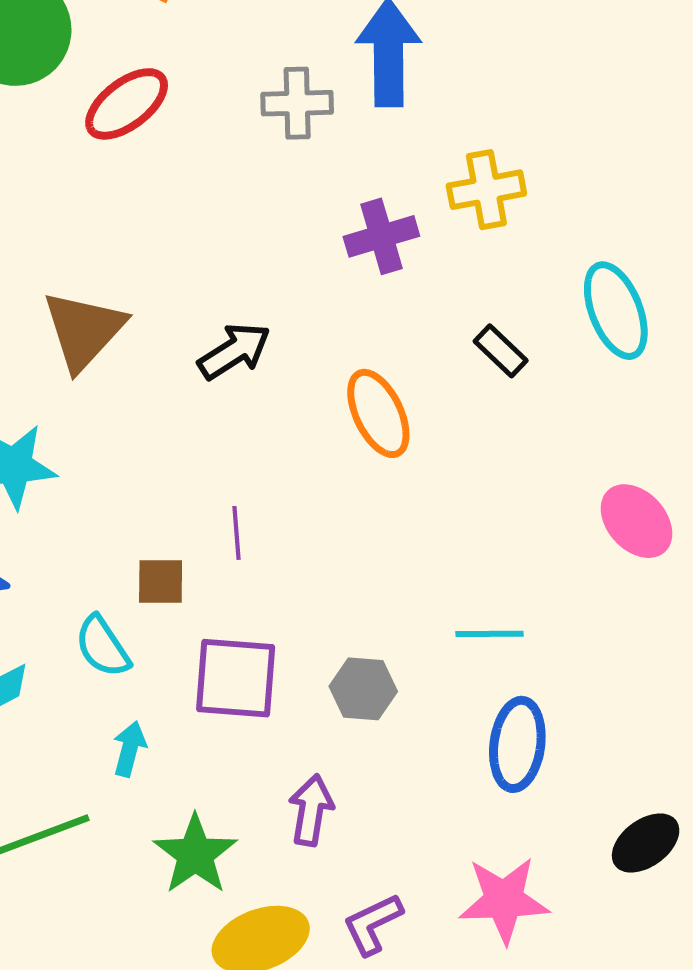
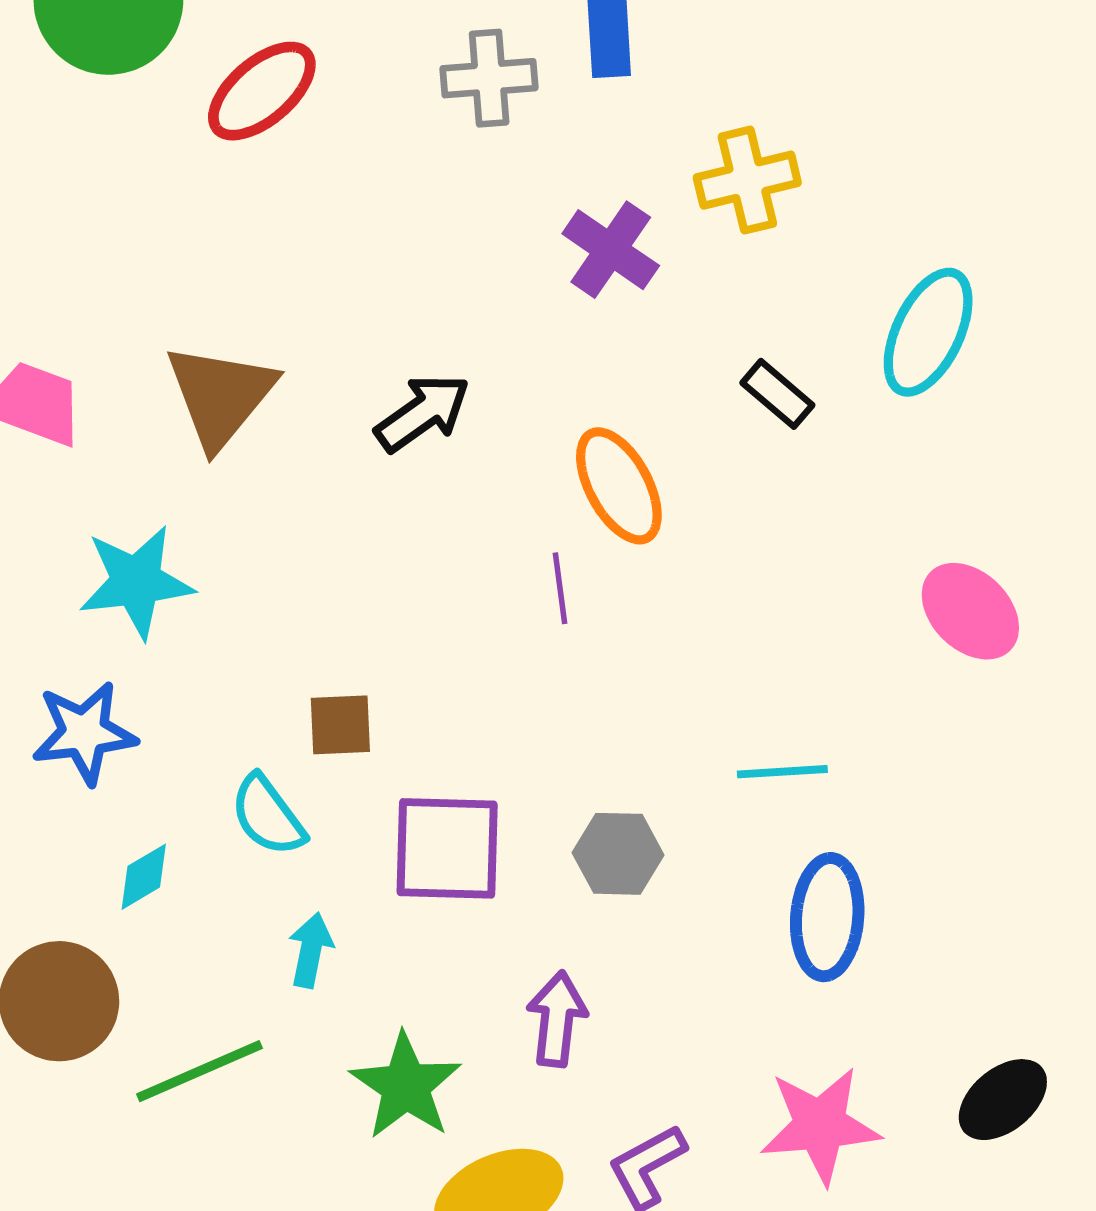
purple cross: (381, 236) -> (611, 250), turned -36
cyan ellipse: (616, 311) -> (928, 332), turned 50
purple line: (237, 533) -> (560, 588), moved
black ellipse: (646, 843) -> (1003, 1100), moved

